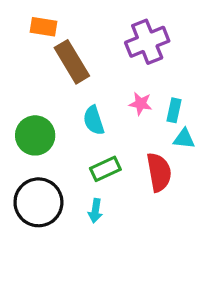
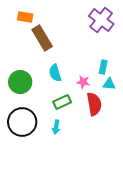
purple cross: (147, 42) -> (101, 20), moved, turned -30
pink star: (141, 104) -> (83, 82), moved

